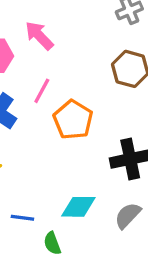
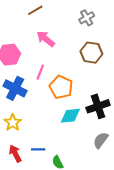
pink arrow: (39, 36) -> (46, 39), moved
cyan diamond: (78, 207) -> (70, 116), moved

